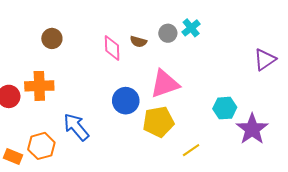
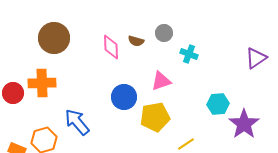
cyan cross: (191, 28) -> (189, 54), moved, turned -30
brown circle: (52, 38) -> (54, 38), size x1.6
pink triangle: (165, 84) -> (161, 81), size x0.7

